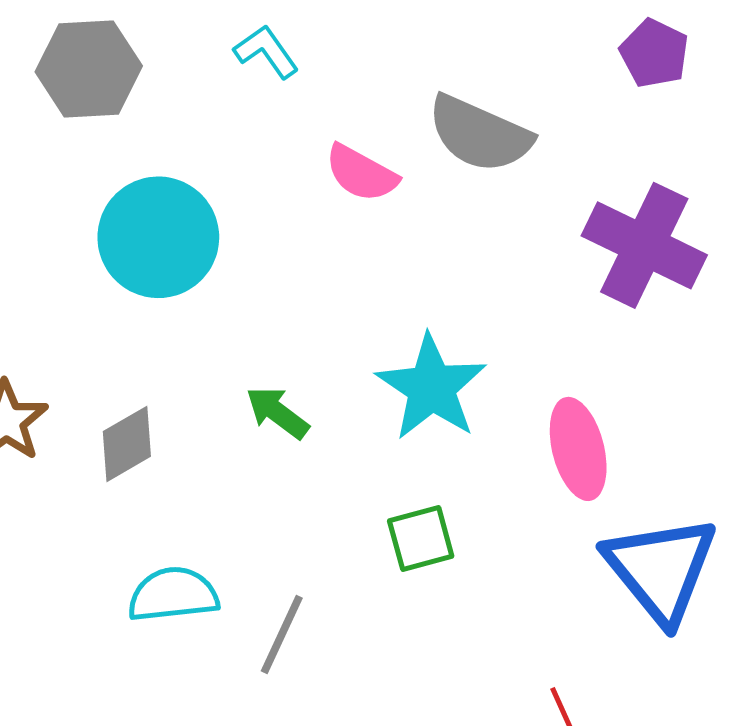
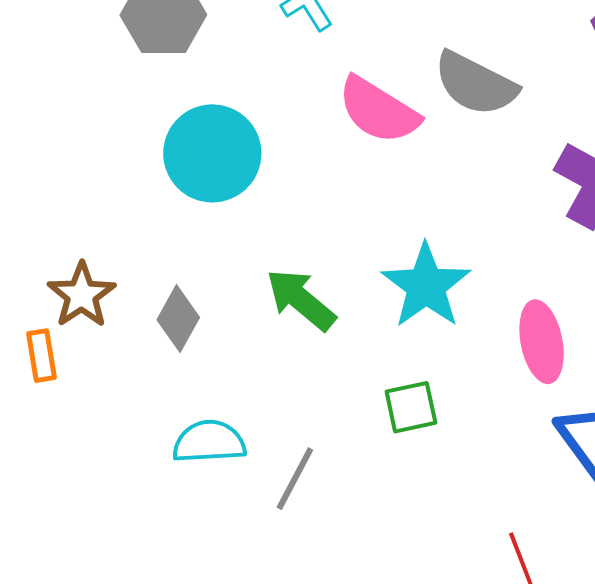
pink semicircle: (361, 173) -> (379, 110), size x1.4
green arrow: (277, 413) -> (301, 300), size x1.4
gray diamond: (127, 444) -> (178, 319), turned -34

